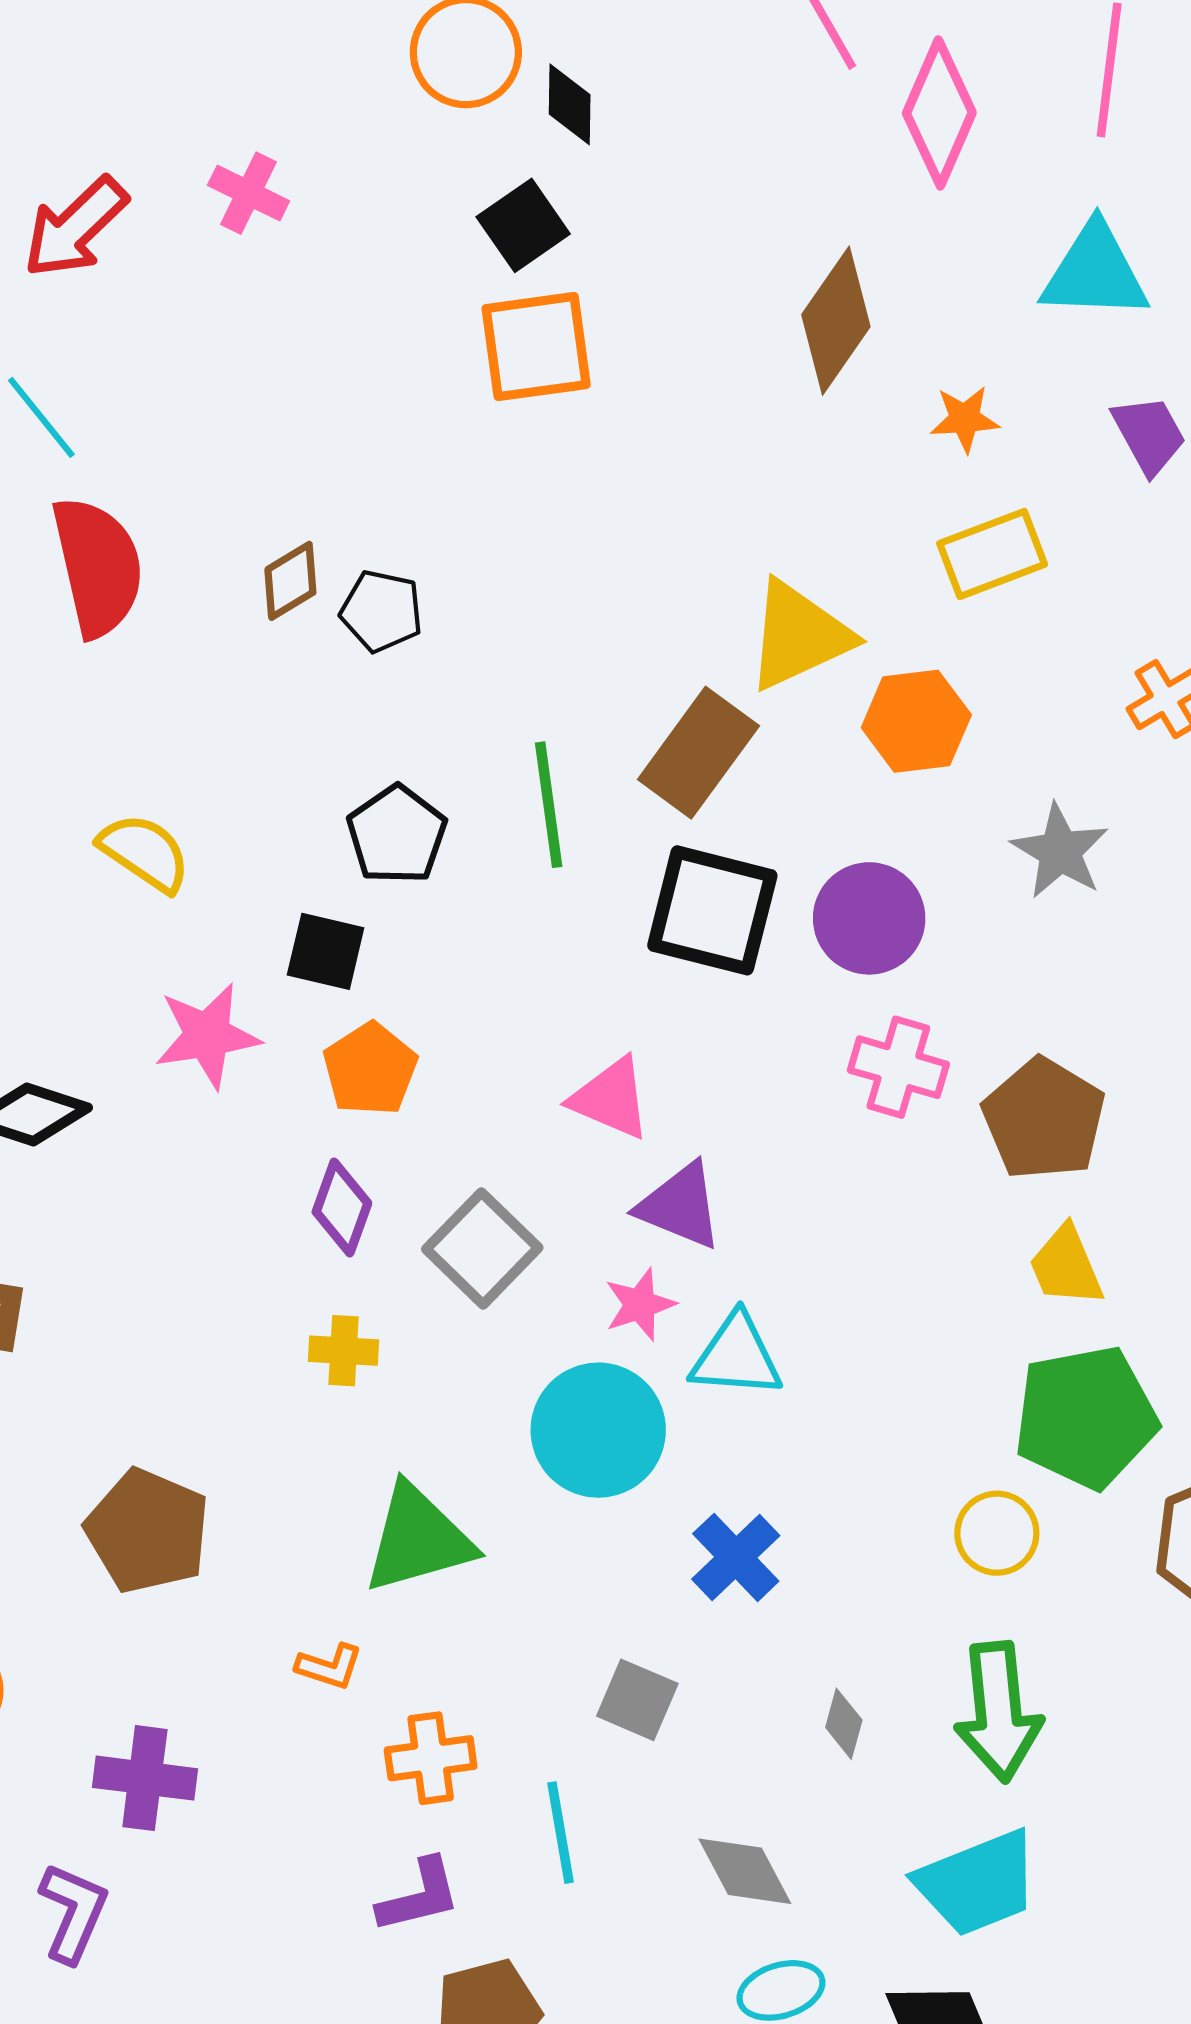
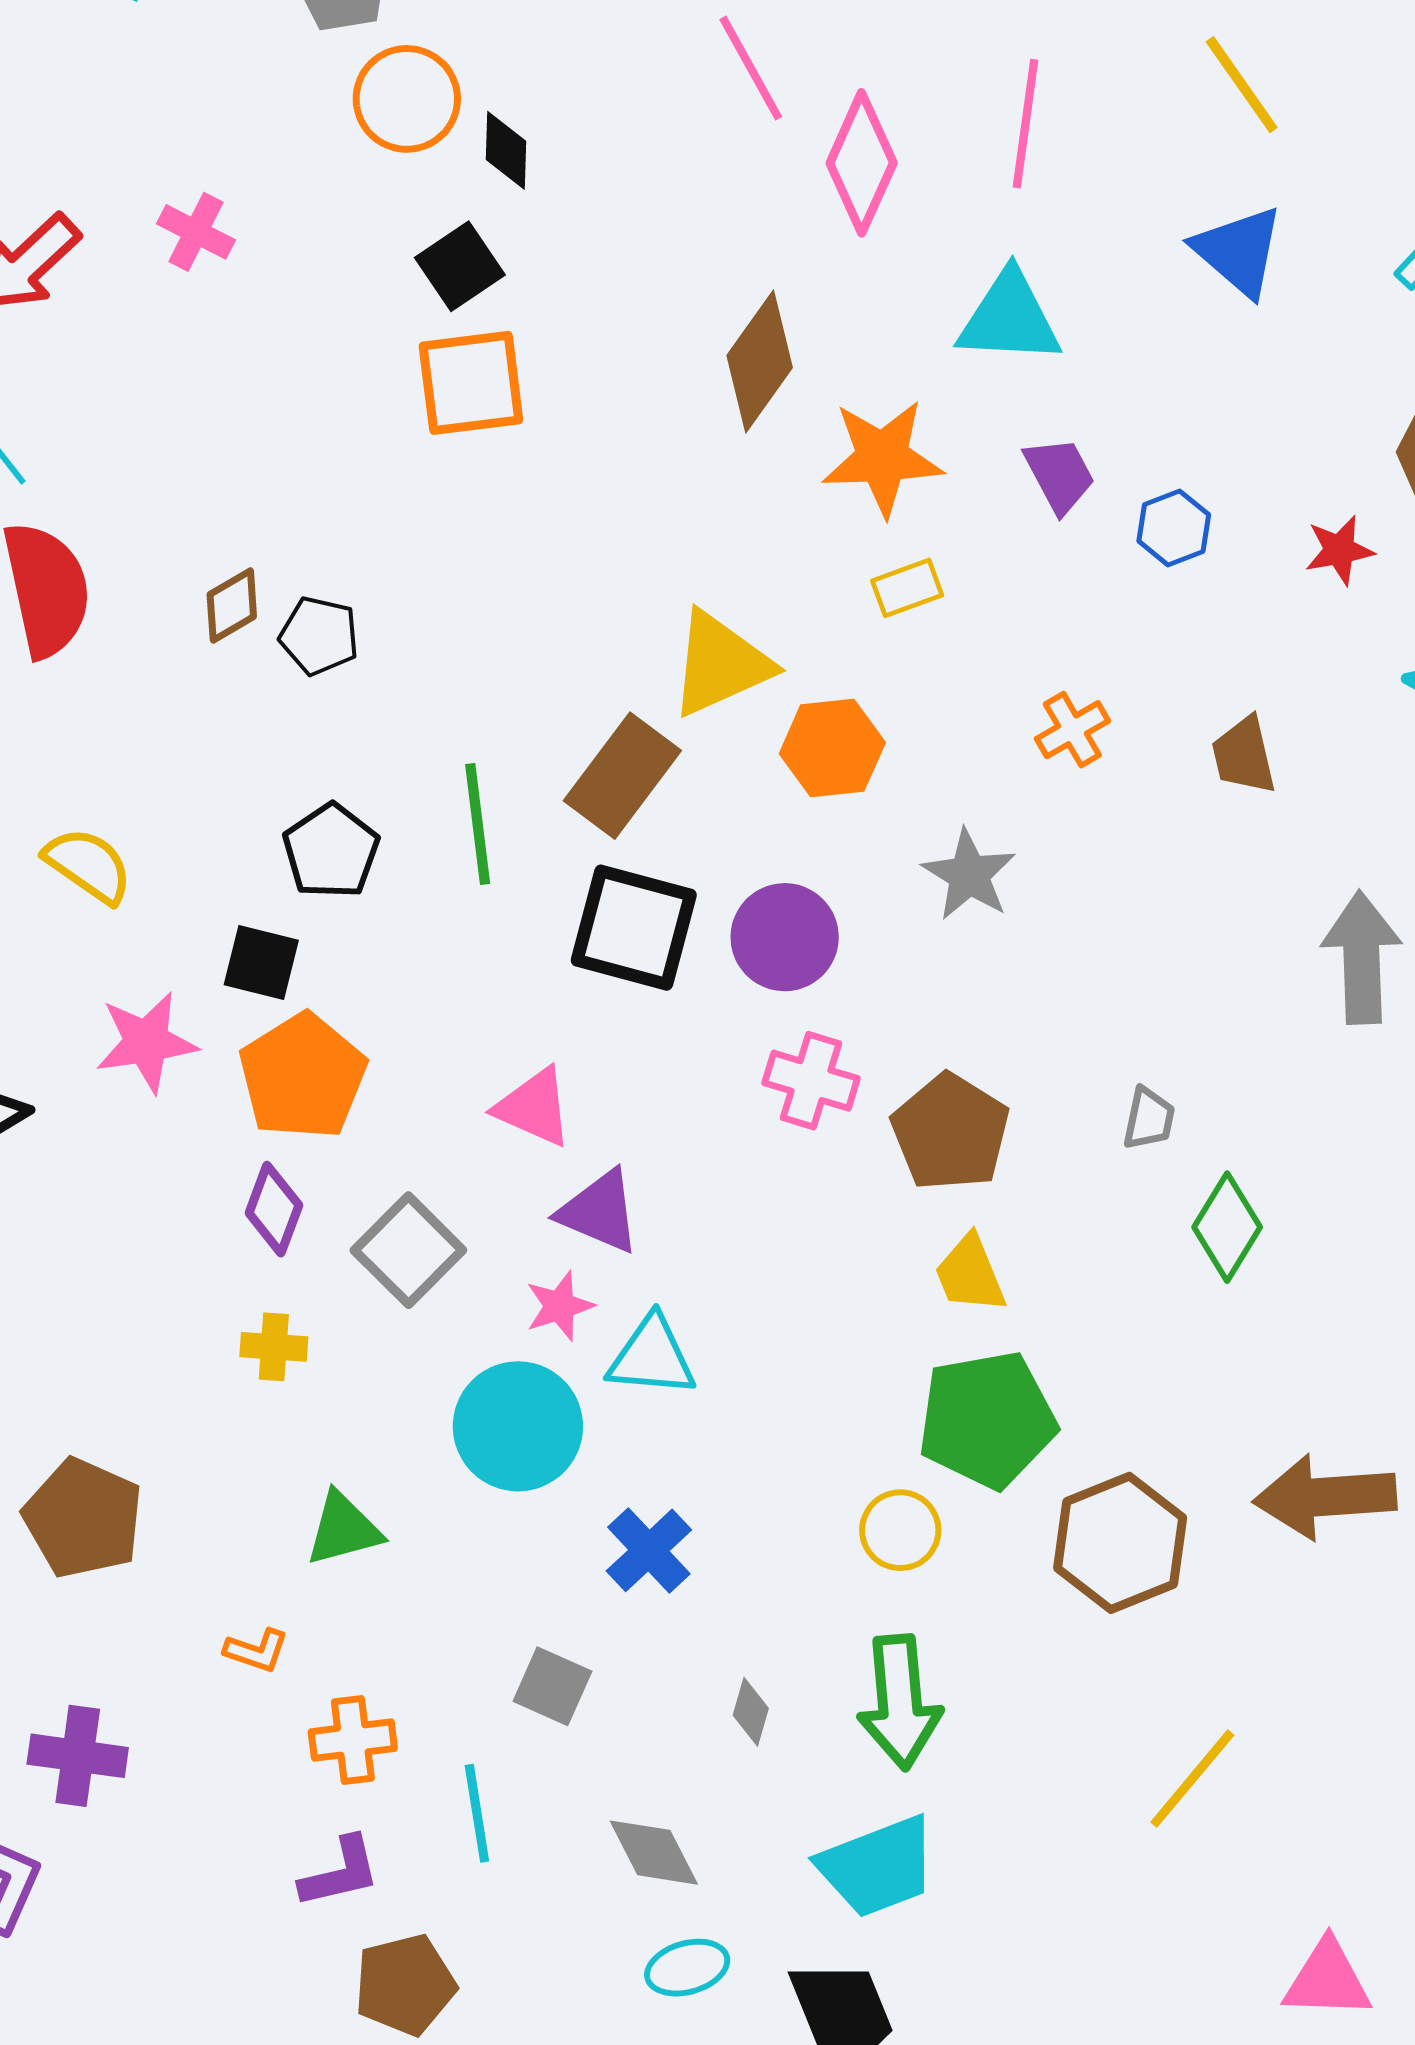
orange star: (965, 419) -> (882, 458), size x1.8
yellow rectangle: (992, 554) -> (907, 588), size x0.7
orange pentagon: (370, 1069) -> (303, 1076), size x1.4
green triangle: (418, 1539) -> (343, 1529), size x0.7

